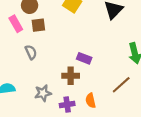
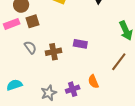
pink rectangle: (16, 24) -> (12, 24), turned -70
brown cross: (71, 76) -> (53, 52), moved
gray star: (43, 93) -> (49, 93), moved

